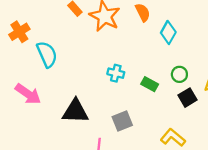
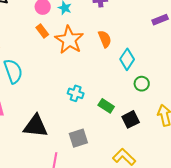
green circle: (179, 74) -> (142, 84), moved
black square: (188, 98) -> (131, 119), moved

